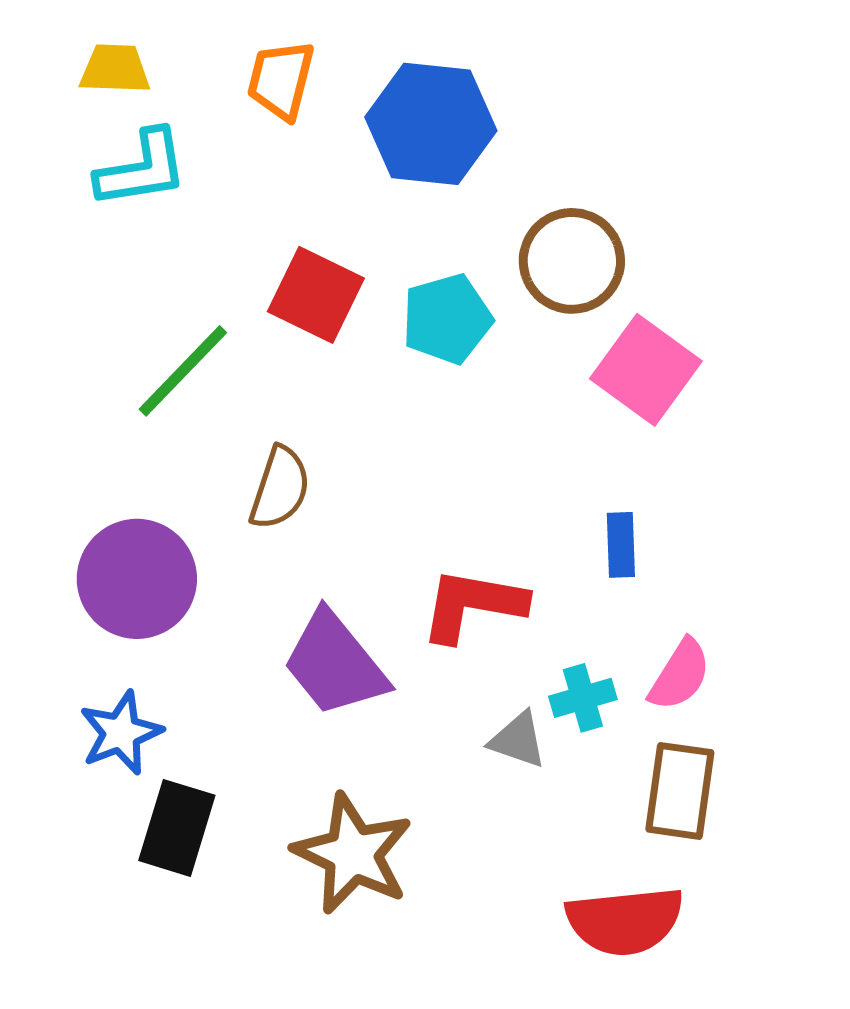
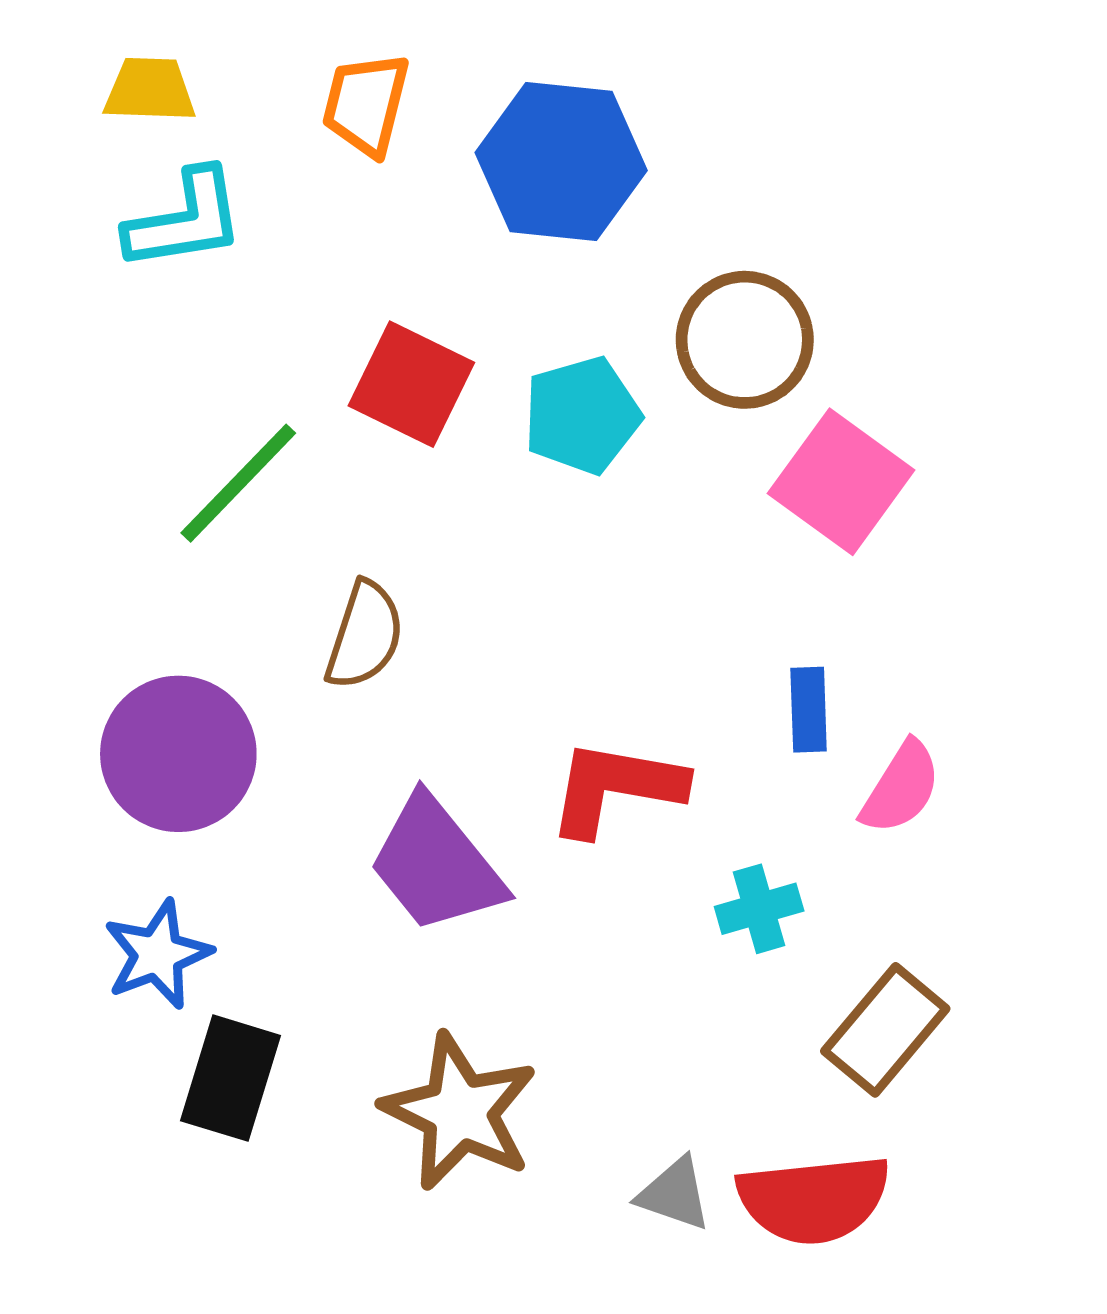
pink semicircle: (680, 675) -> (901, 788), moved
gray triangle: (518, 740) -> (674, 1194), moved
brown rectangle: (680, 791) -> (885, 1030), turned 32

